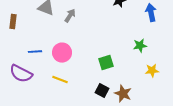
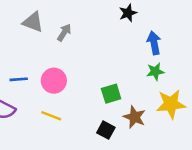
blue arrow: (151, 13) -> (154, 43), moved
yellow star: (152, 71) -> (171, 104), size x1.6
brown star: (123, 94) -> (134, 117), moved

